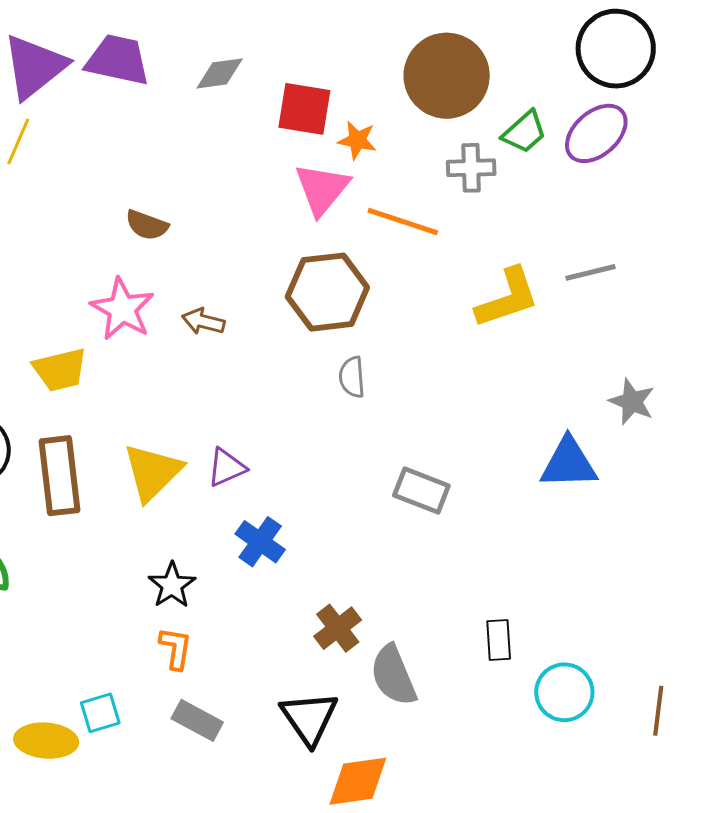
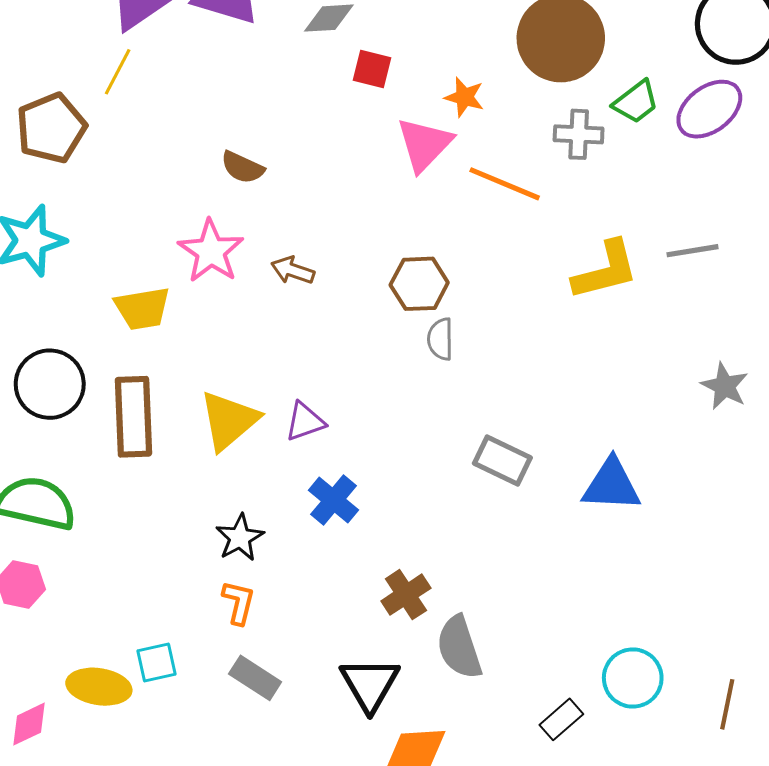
red square: (304, 109) -> (372, 69), moved, size x0.7
brown hexagon: (327, 292) -> (419, 284), moved, size x0.7
blue triangle: (569, 463) -> (612, 485), moved
black rectangle: (499, 640) -> (561, 719), moved, turned 48

